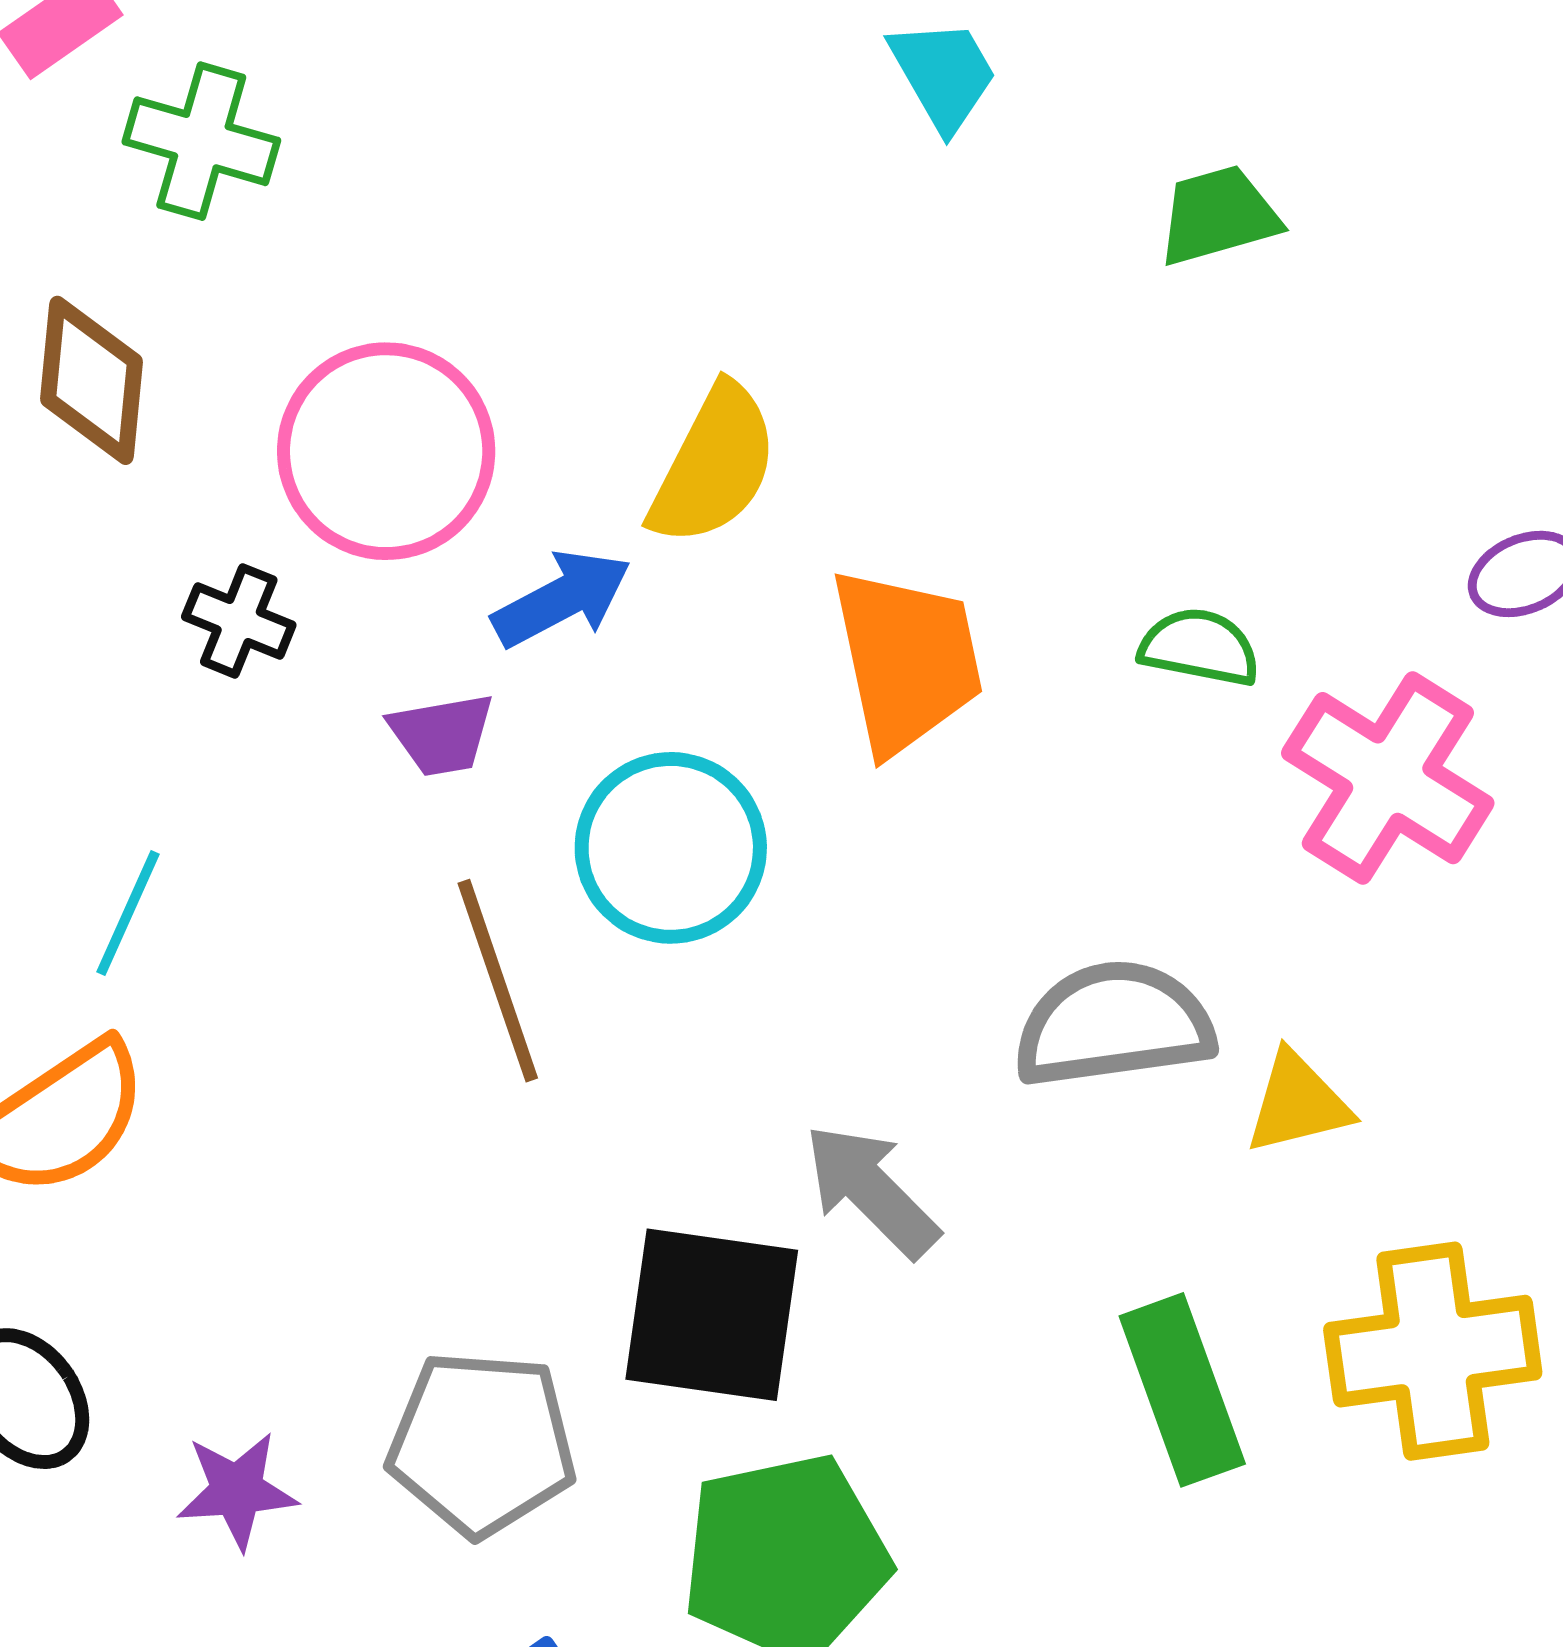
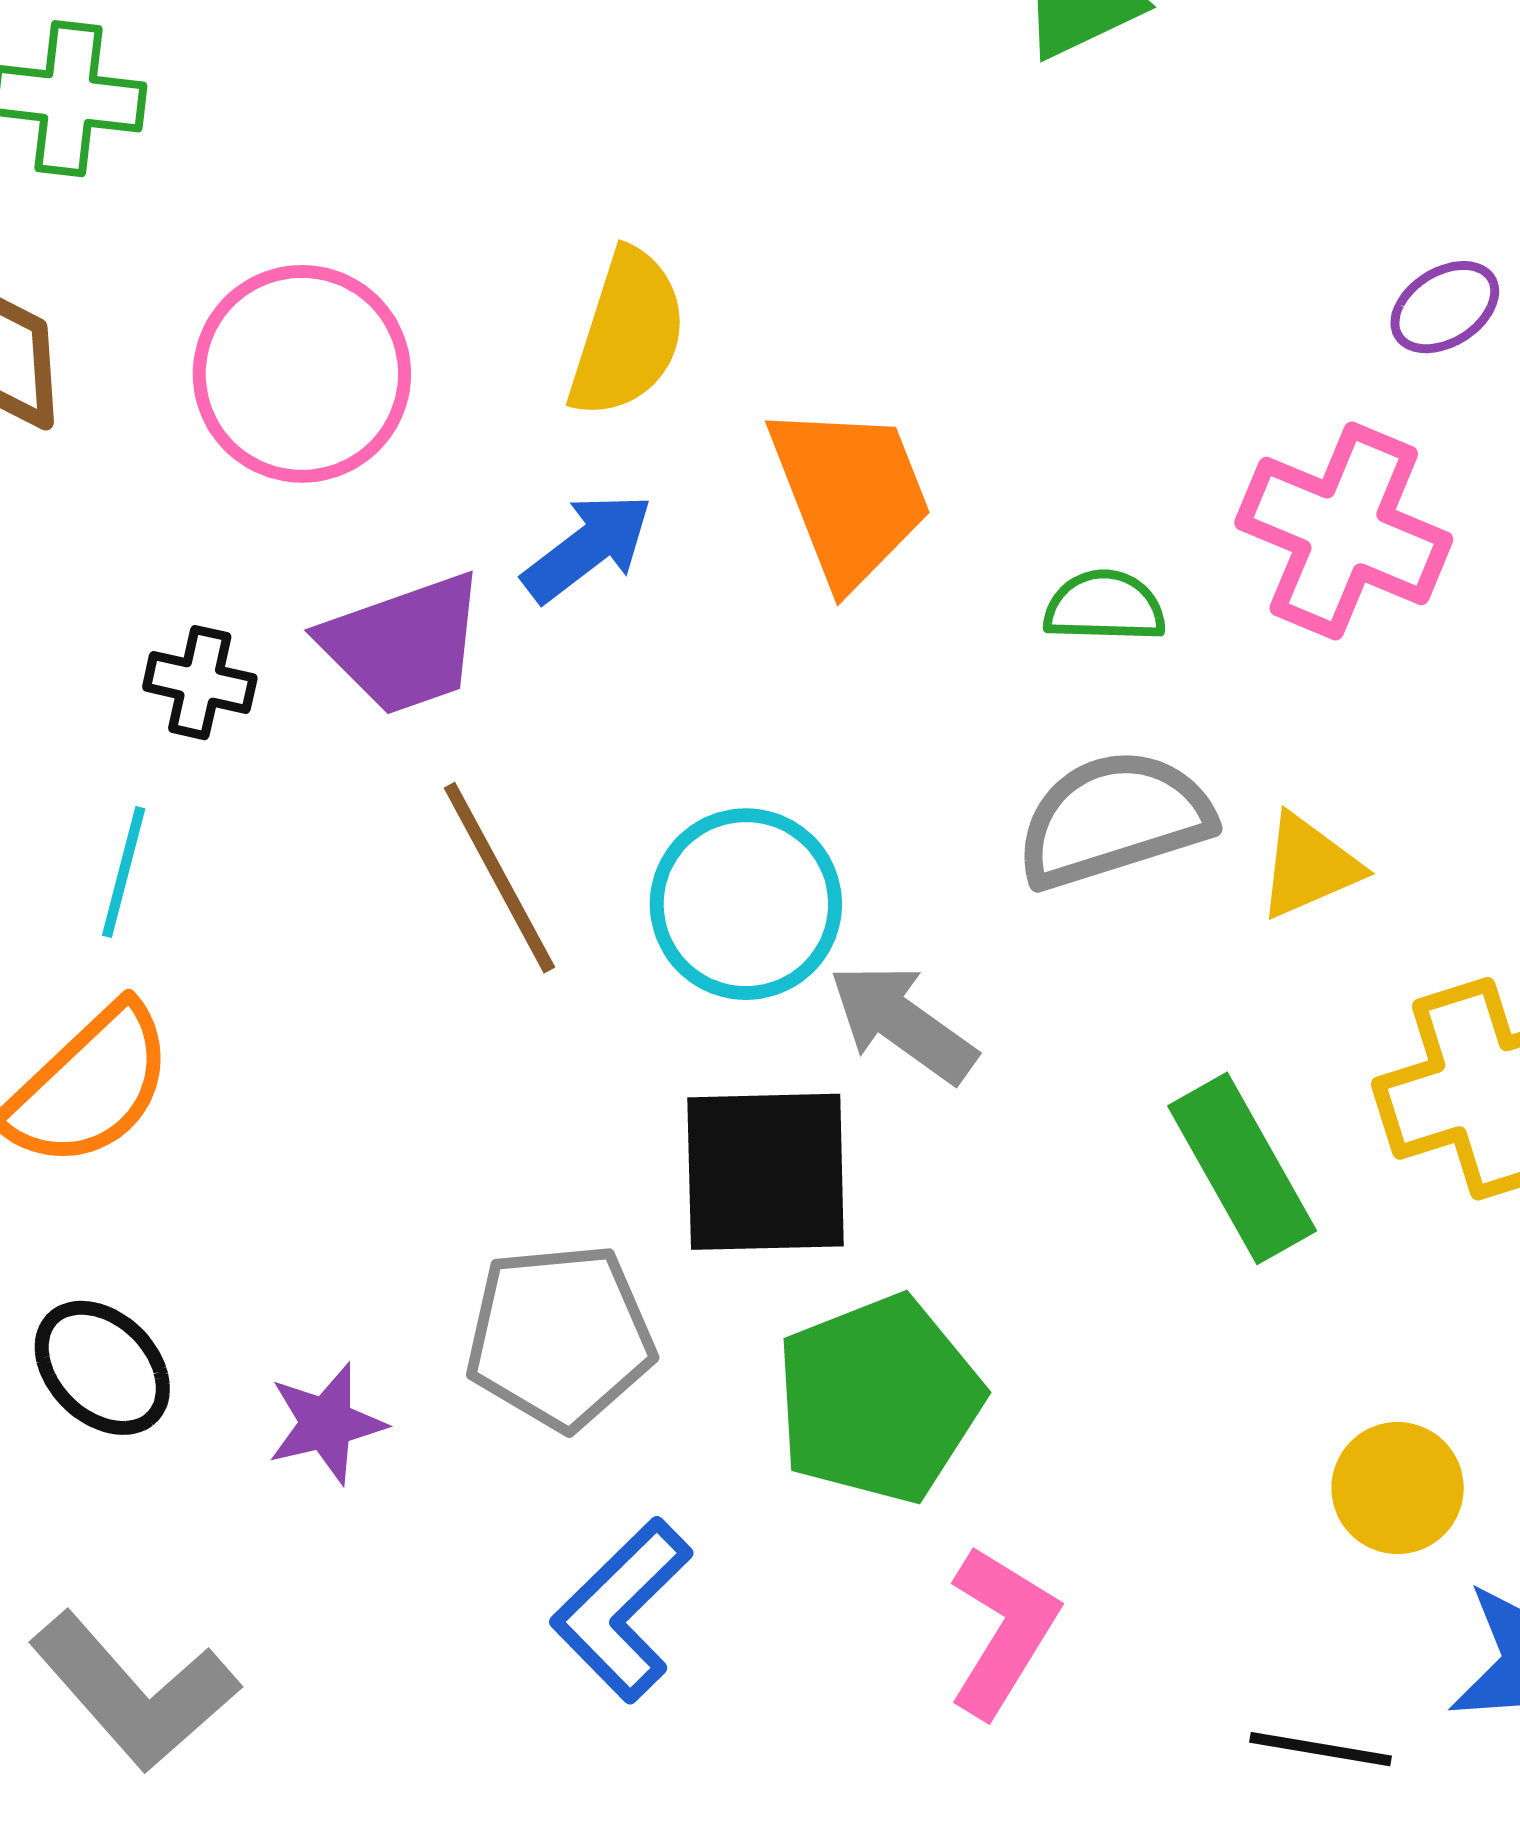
blue arrow: (562, 599) -> (588, 548), moved
black cross: (239, 621) -> (200, 683), moved
green semicircle: (1199, 647) -> (1105, 606), moved
purple trapezoid: (442, 734) -> (404, 644), size x1.6
cyan circle: (671, 848) -> (746, 904), moved

